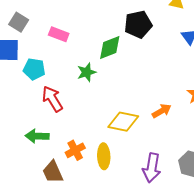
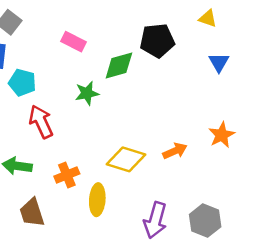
pink rectangle: (59, 34) -> (74, 42), moved
orange cross: (75, 150) -> (67, 175), moved

